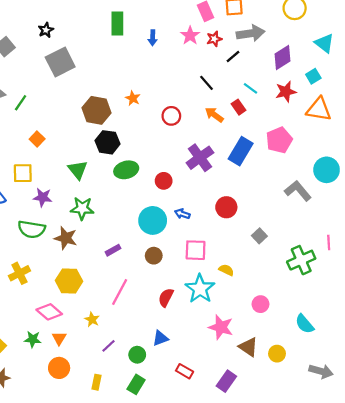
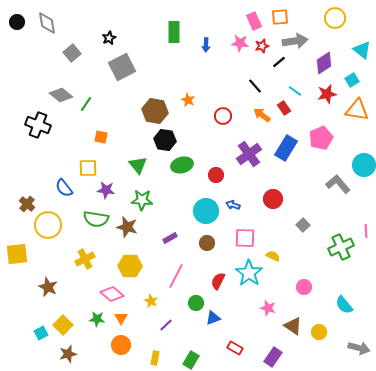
pink star: (190, 36) -> (240, 43), turned -30
orange square: (37, 139) -> (101, 137), turned -32
pink star: (221, 327) -> (268, 308), size x0.7
green circle: (137, 355) -> (196, 303), moved

